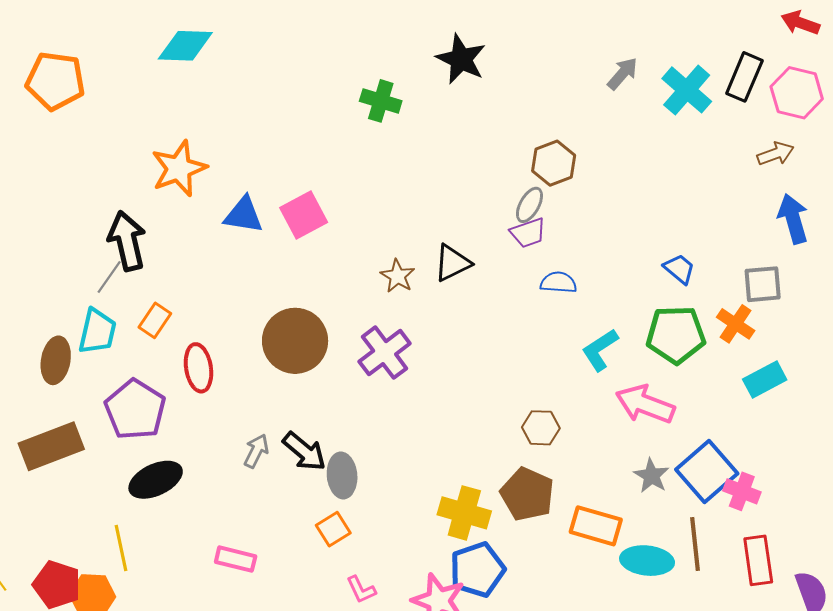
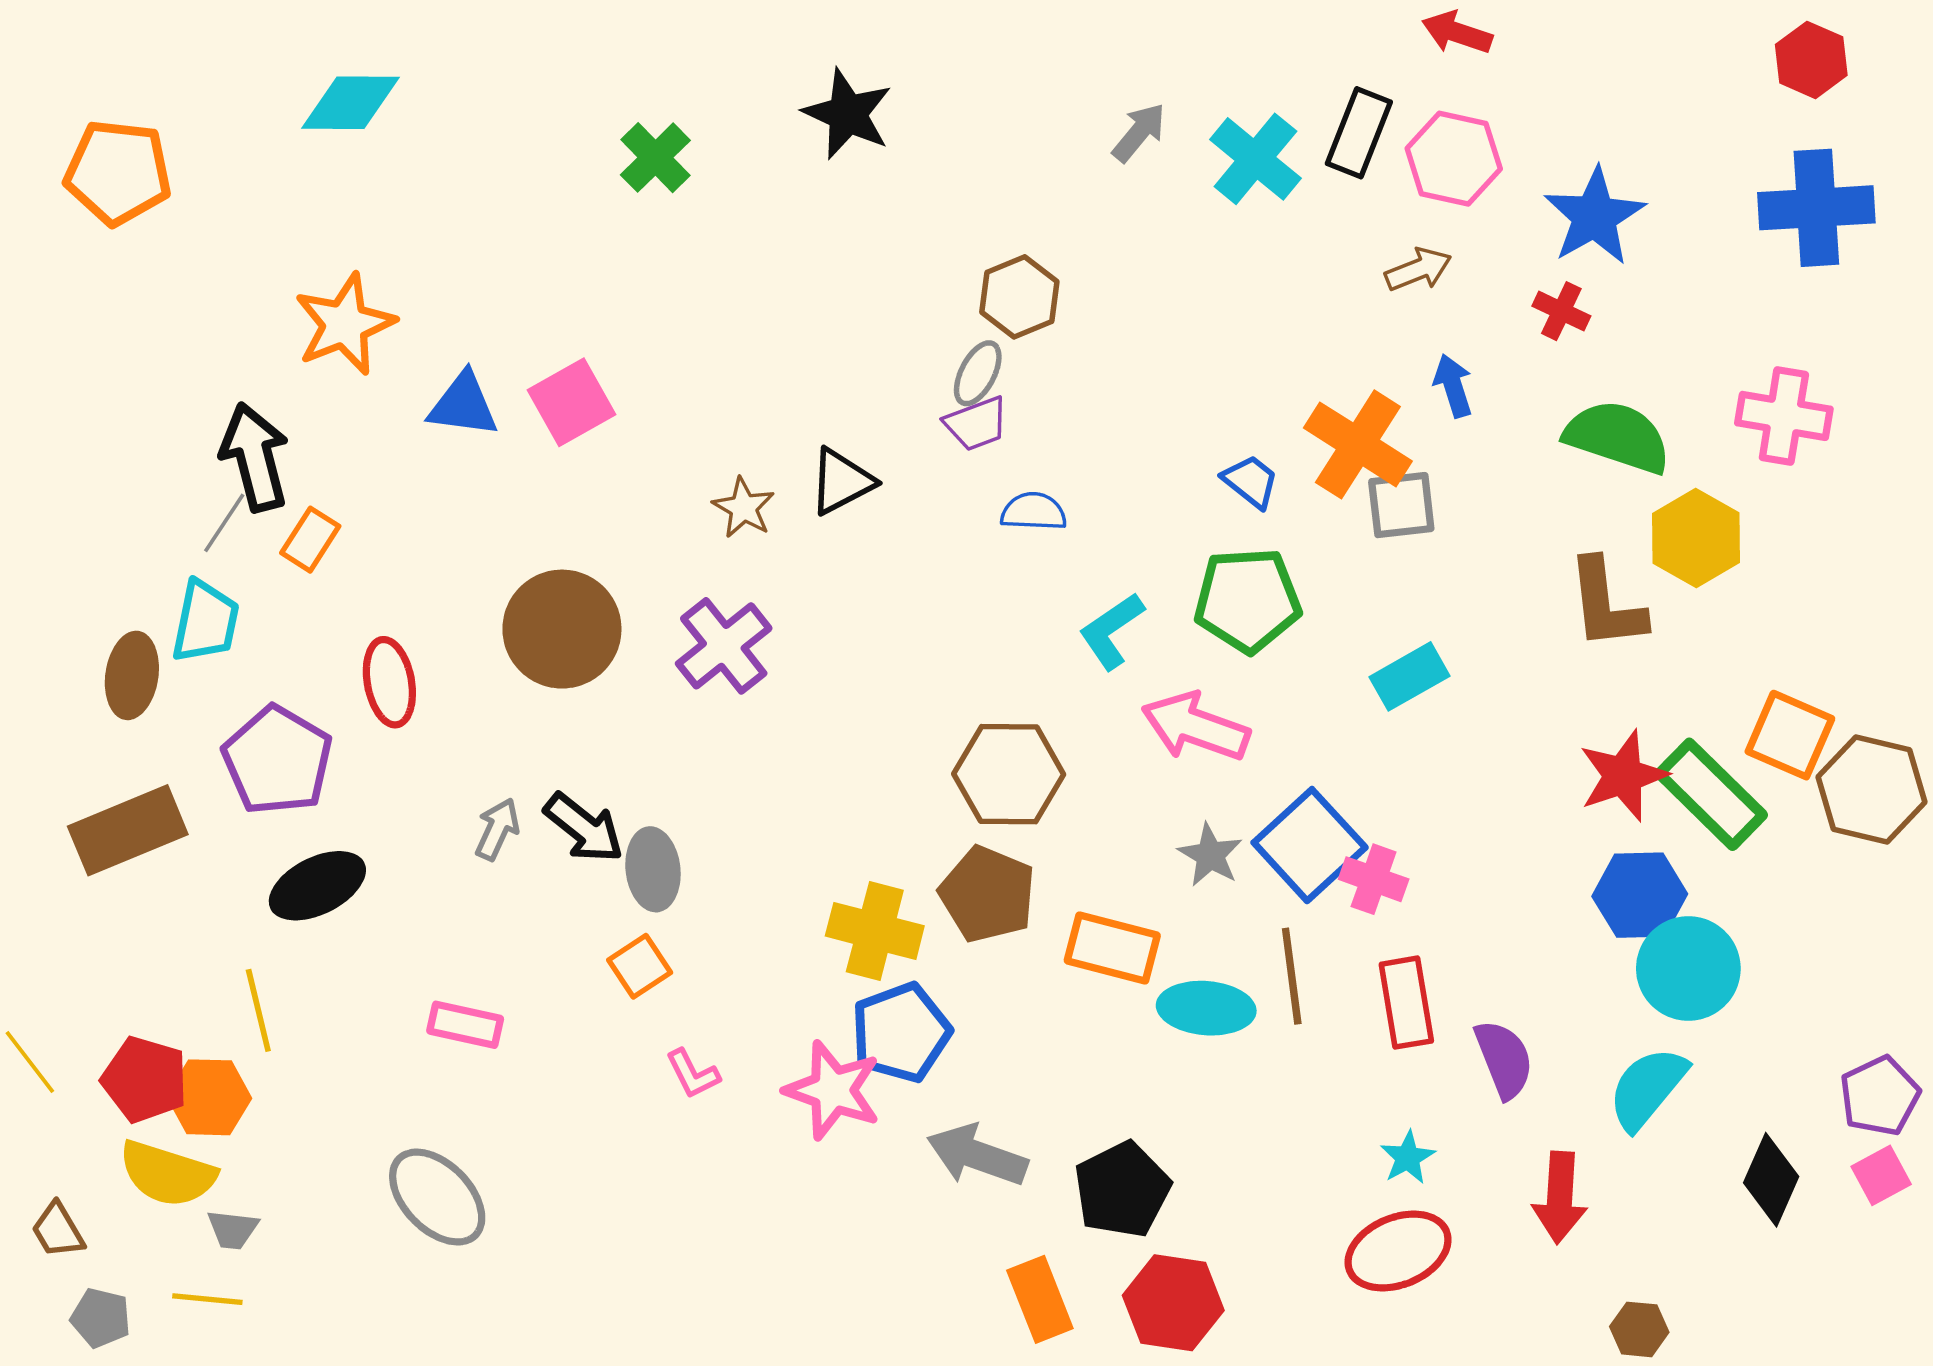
green cross: (381, 101) -> (655, 158), moved, turned 30
blue arrow: (793, 219) -> (1453, 386), size x0.7
orange rectangle: (155, 320) -> (310, 540), moved
orange cross: (736, 324) -> (1358, 444), moved, size x1.5
brown hexagon: (541, 428) -> (1009, 774), size x1.6

